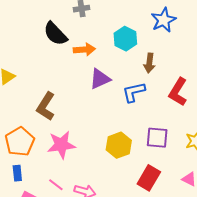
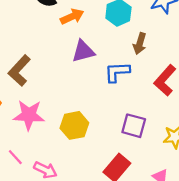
orange arrow: (84, 49) -> (72, 17), turned -30
yellow hexagon: (119, 145) -> (74, 125), moved

